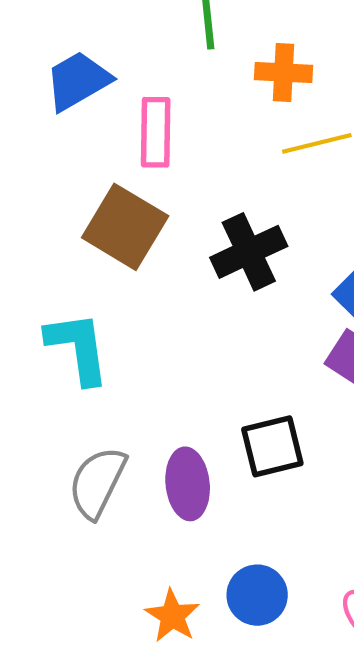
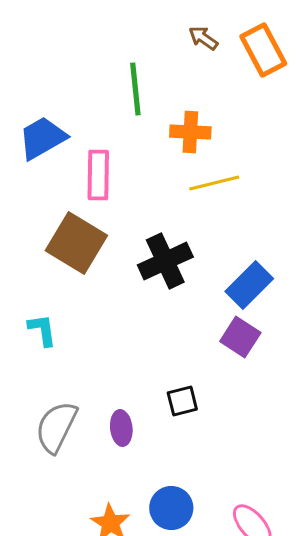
cyan L-shape: (78, 348) -> (42, 330), size x0.6
black square: (272, 446) -> (182, 401), size x0.7
purple ellipse: (188, 484) -> (121, 428), size x0.7

